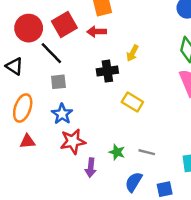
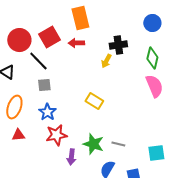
black cross: (107, 71) -> (118, 45), moved
yellow rectangle: (132, 102) -> (94, 101), moved
green star: (117, 152) -> (93, 144), size x1.5

